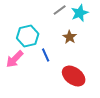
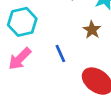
cyan hexagon: (28, 36) -> (22, 22), moved

